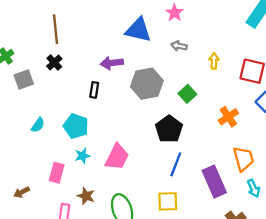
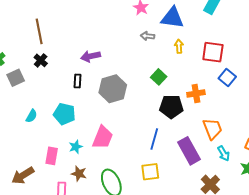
blue triangle: (138, 30) -> (172, 18), moved
gray hexagon: (147, 84) -> (113, 89), moved
orange cross: (228, 117) -> (196, 93), turned 30
black pentagon: (169, 129) -> (171, 107), moved, turned -30
cyan star: (83, 156) -> (76, 147), moved
brown arrow: (22, 192) -> (23, 176), size x1.6

